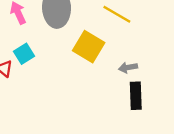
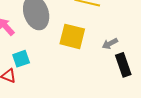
cyan square: (24, 54) -> (21, 59), turned 30

